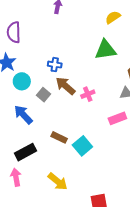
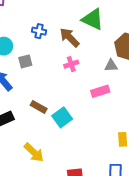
green triangle: (105, 50) -> (93, 19), turned 30
brown arrow: (66, 86) -> (70, 37), moved
gray square: (44, 95) -> (25, 61), turned 32

